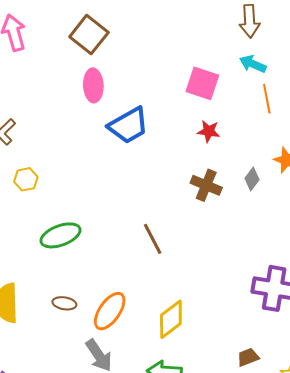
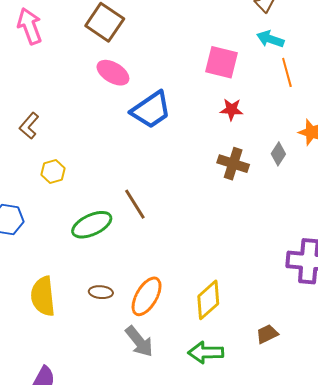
pink ellipse: (93, 85) -> (113, 73), turned -52
brown line: (153, 239) -> (135, 204), moved
brown trapezoid: (248, 357) -> (267, 334), moved

